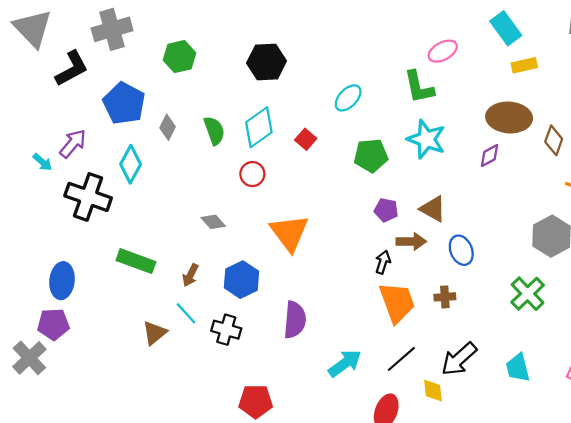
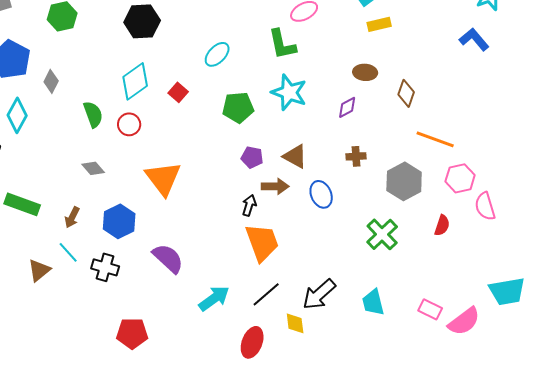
brown ellipse: (509, 117) -> (365, 72), size x0.6
green semicircle: (214, 131) -> (93, 114), moved
brown cross: (445, 297) -> (356, 156), moved
purple semicircle: (295, 320) -> (168, 258), turned -52

